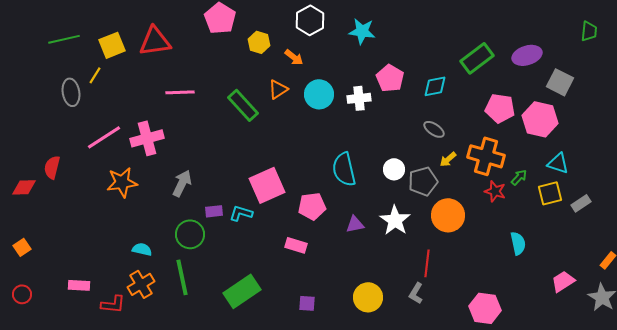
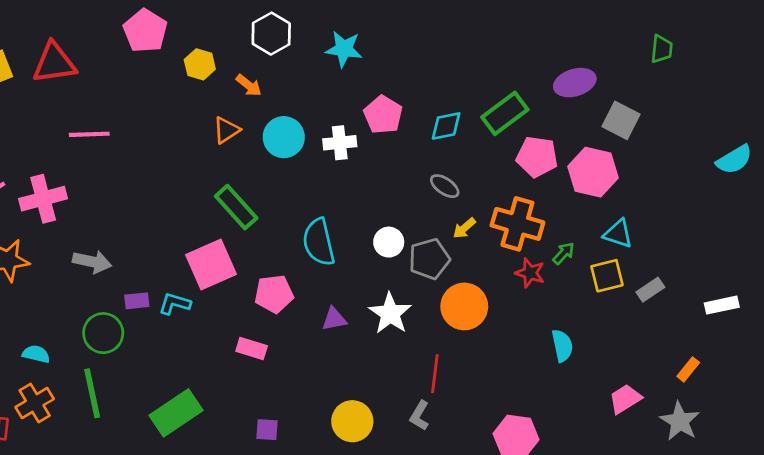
green rectangle: (477, 58) -> (505, 113), moved
green rectangle: (243, 105) -> (236, 207), moved
gray arrow: (182, 183) -> (92, 262), turned 76

